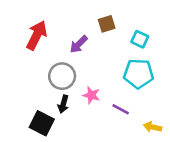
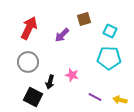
gray circle: (62, 76) -> (28, 62), moved
purple line: (121, 109) -> (95, 97), moved

